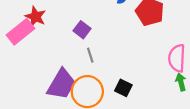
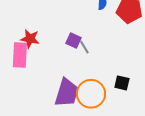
pink rectangle: (20, 32) -> (20, 55), turned -35
gray line: (90, 55) -> (84, 47), moved

